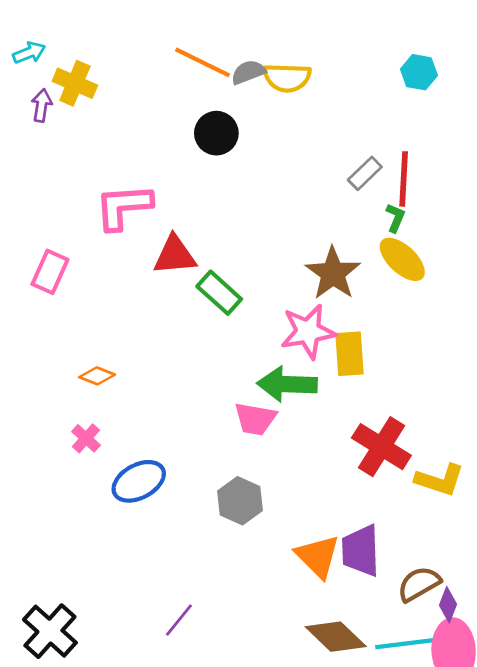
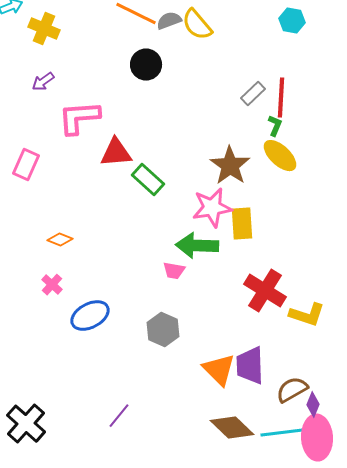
yellow semicircle: (287, 78) -> (197, 25), turned 48
purple arrow: (42, 105) -> (43, 82), moved, turned -135
pink trapezoid: (255, 419) -> (174, 271), size x0.7

